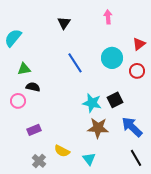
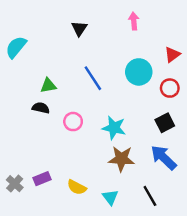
green triangle: (24, 69) -> (48, 86), moved
black square: (115, 100) -> (165, 123), moved
pink circle: (18, 101) -> (73, 122), moved
purple rectangle: (34, 130) -> (42, 179), moved
black line: (136, 158) -> (150, 196), moved
gray cross: (39, 161) -> (15, 184), moved

